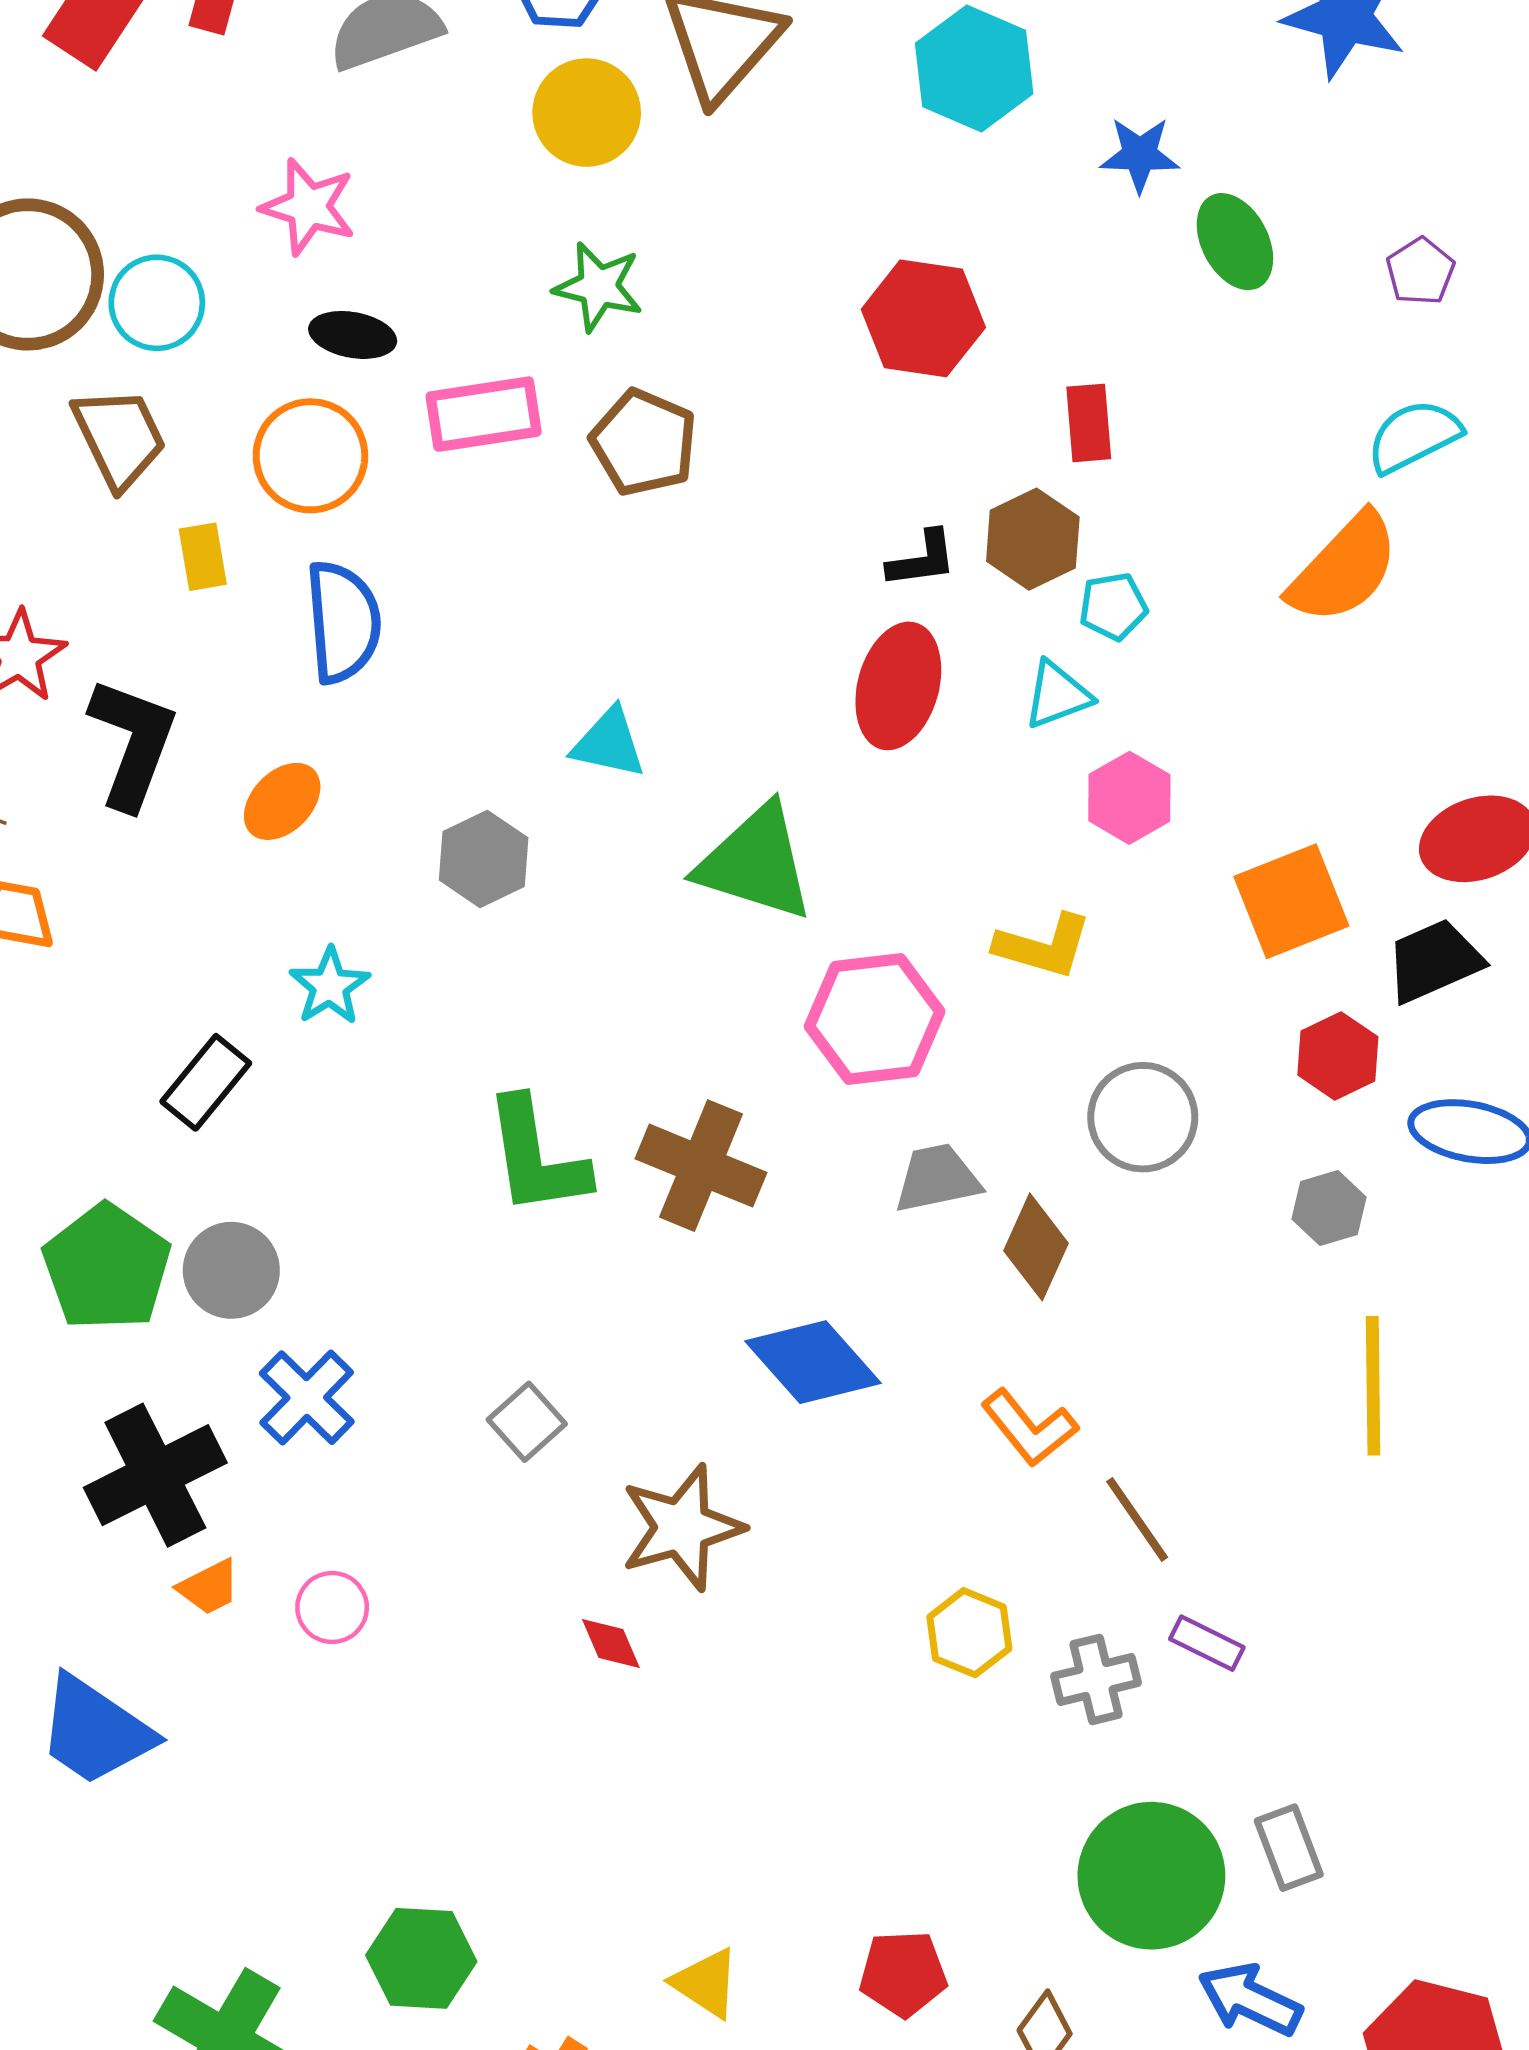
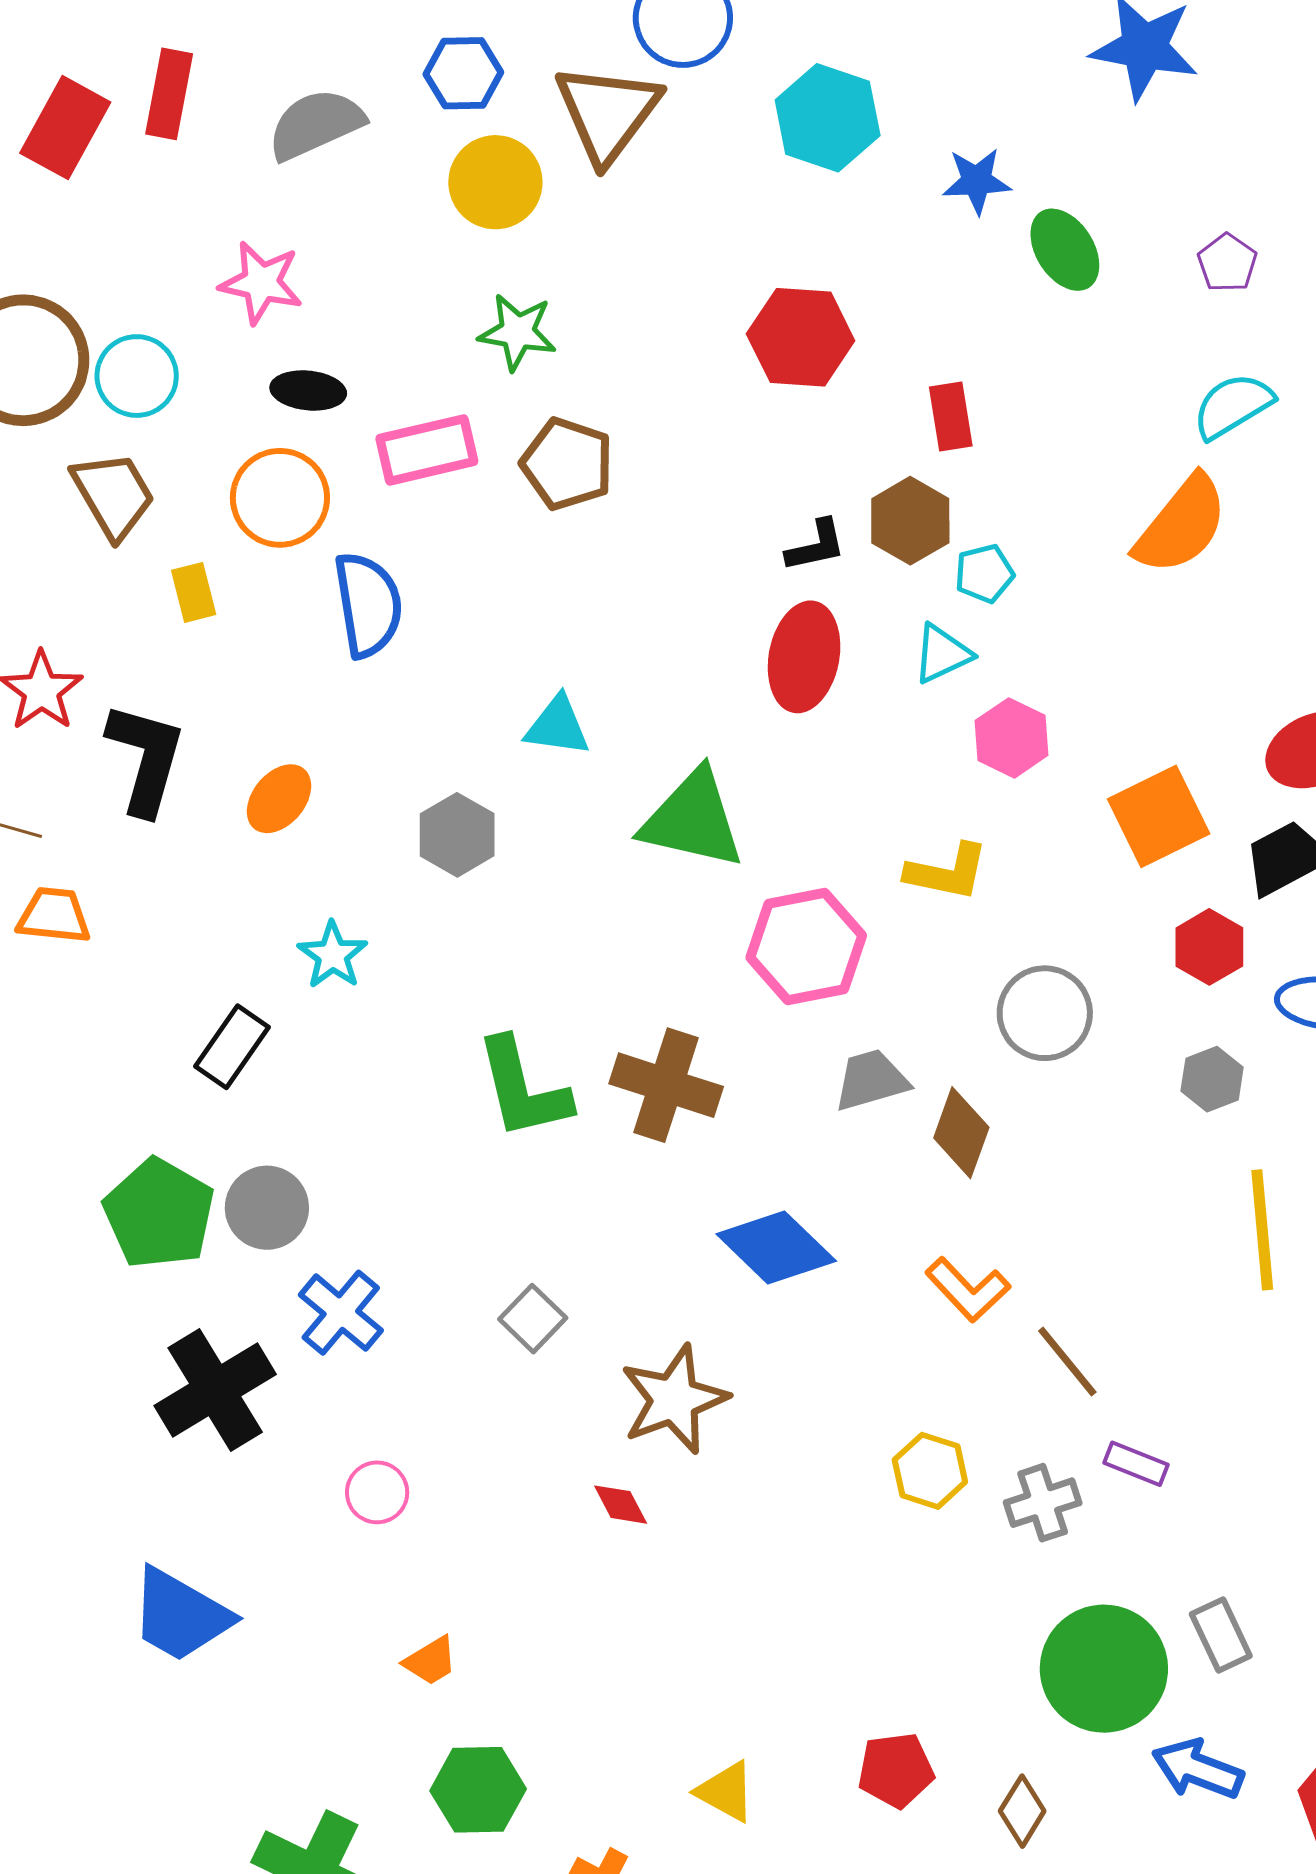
blue semicircle: (343, 622) -> (368, 605), moved
orange trapezoid: (209, 1587) -> (431, 1661), moved

